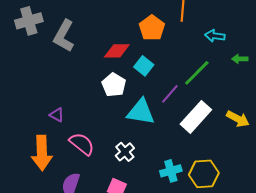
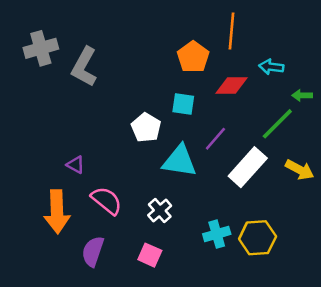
red diamond: (117, 51) -> (232, 85), moved
cyan square: (144, 66) -> (183, 104), turned -30
green line: (197, 73) -> (277, 124), moved

